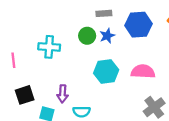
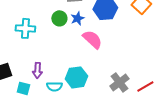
cyan hexagon: (106, 71) -> (76, 77), moved
pink semicircle: (143, 71) -> (92, 39), moved, turned 40

